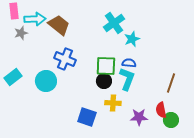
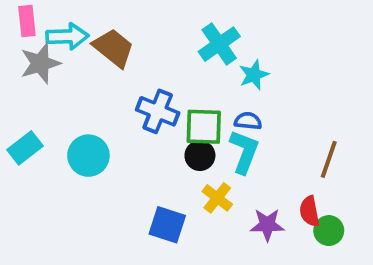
gray star: (21, 33) -> (40, 63), size x1.5
blue cross: (65, 59) -> (158, 111), moved
yellow cross: (113, 103) -> (217, 198), turned 35

